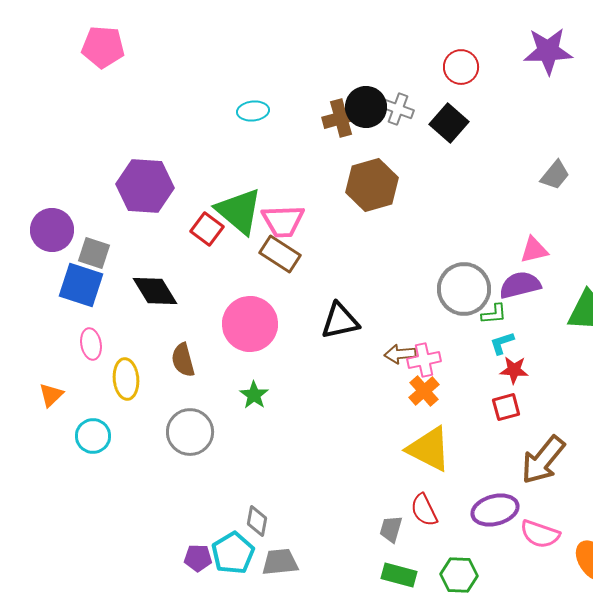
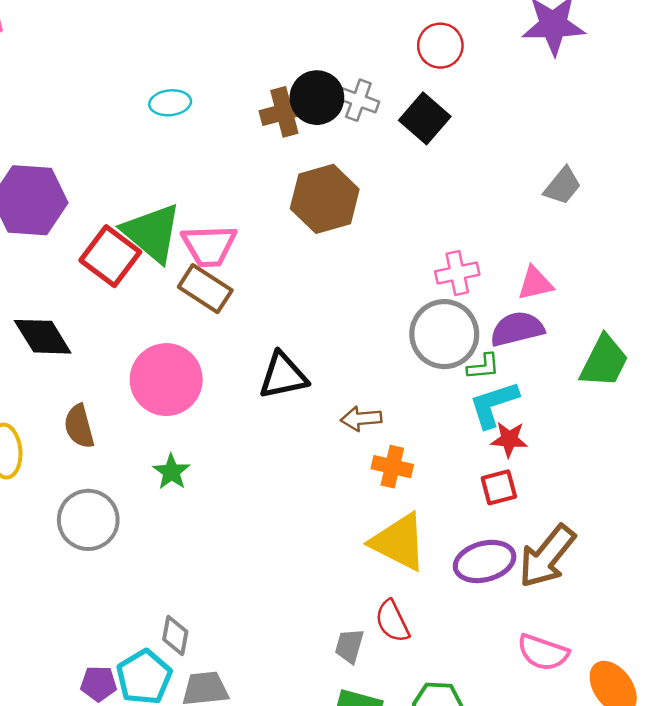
red square: (207, 229) -> (110, 256), size x1.4
cyan L-shape: (502, 343) -> (494, 404), size x1.6
pink cross: (424, 360) -> (457, 273), moved
orange cross: (424, 391) -> (392, 467), turned -36
purple ellipse: (495, 510) -> (485, 561), moved

